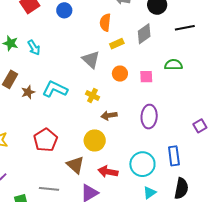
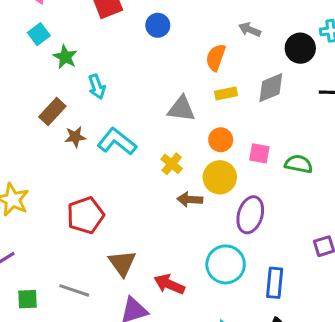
cyan arrow: (34, 48) -> (97, 87), moved
gray triangle: (91, 60) -> (181, 109), turned -48
green semicircle: (173, 65) -> (299, 164), moved
yellow circle: (95, 140) -> (220, 177), moved
cyan circle: (142, 164) -> (226, 264), moved

